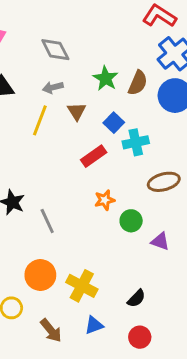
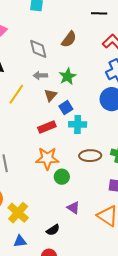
brown semicircle: (138, 83) -> (69, 39), moved
gray arrow: (53, 87) -> (40, 75), moved
brown triangle: (77, 111) -> (51, 95), moved
orange star: (105, 200) -> (47, 158), size x1.6
purple triangle: (160, 241) -> (73, 208), moved

